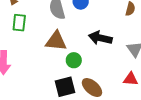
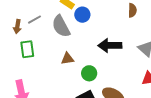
brown triangle: (56, 41) -> (67, 59), size x0.6

